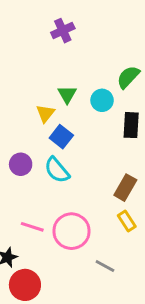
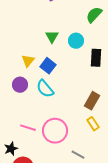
green semicircle: (128, 77) -> (94, 15), moved
yellow triangle: (45, 113) -> (28, 61), moved

